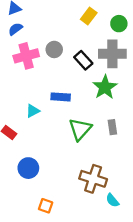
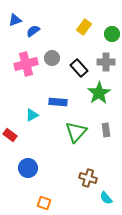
blue semicircle: (15, 29) -> (33, 31), moved
gray cross: (112, 54) -> (106, 62), size x0.7
brown cross: (93, 179) -> (88, 178), size x0.7

